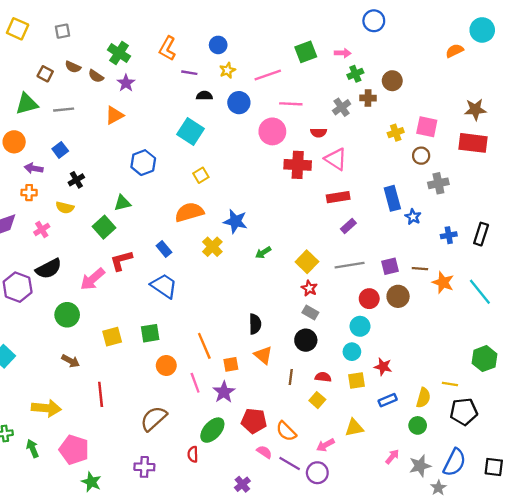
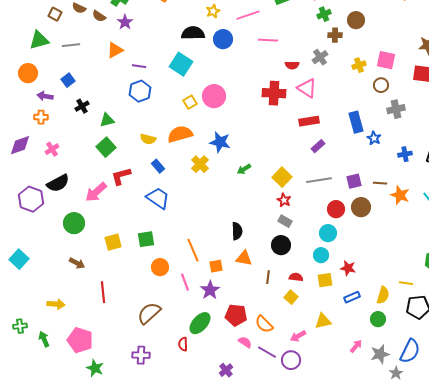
purple line: (189, 73) -> (139, 66), moved
black semicircle: (204, 96) -> (193, 33), size x1.6
gray cross: (342, 107) -> (320, 57), moved
pink circle: (272, 131) -> (214, 96), moved
green triangle: (122, 203) -> (107, 120), moved
yellow semicircle: (65, 208) -> (148, 139), moved
orange triangle: (263, 355) -> (244, 258), turned -30
yellow arrow: (46, 408) -> (56, 304), size x0.7

